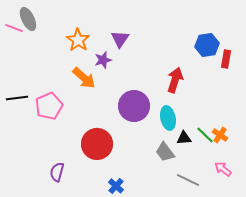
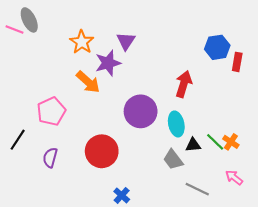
purple star: (103, 60) -> (108, 63), size x1.4
black line: (17, 98) -> (18, 140), moved, turned -50
purple semicircle: (57, 172) -> (50, 158), moved

